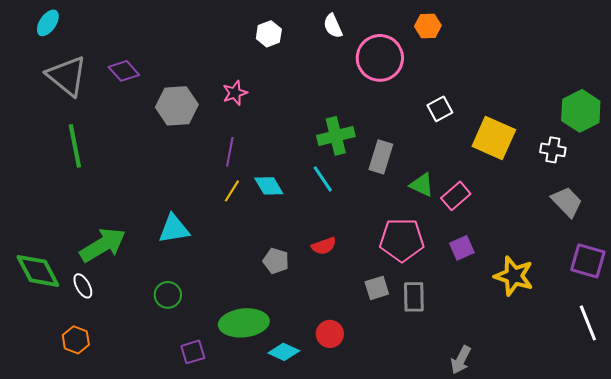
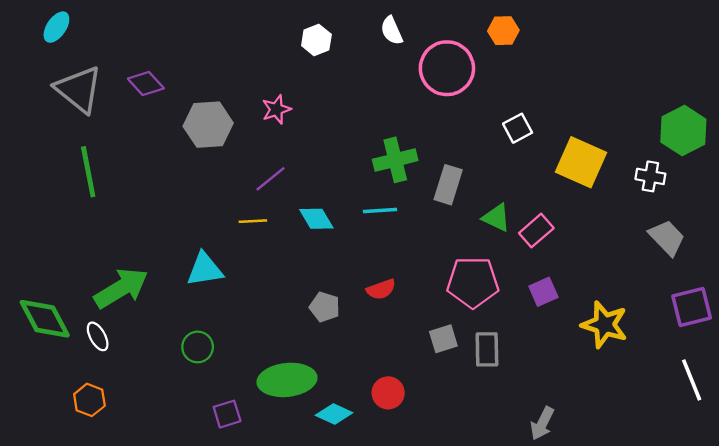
purple line: (230, 152) -> (271, 179), turned 40
cyan line: (323, 179) -> (380, 211), turned -60
yellow line: (232, 191) -> (253, 221), moved, turned 55
purple square: (588, 261) -> (692, 307), turned -30

